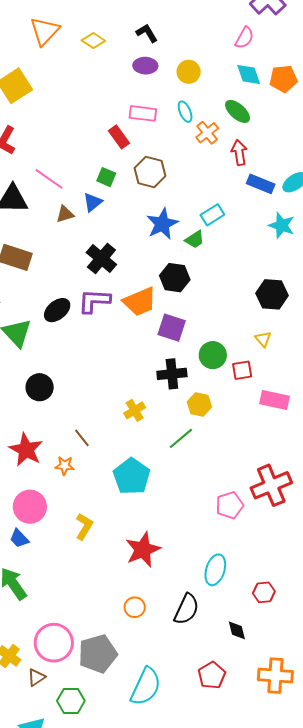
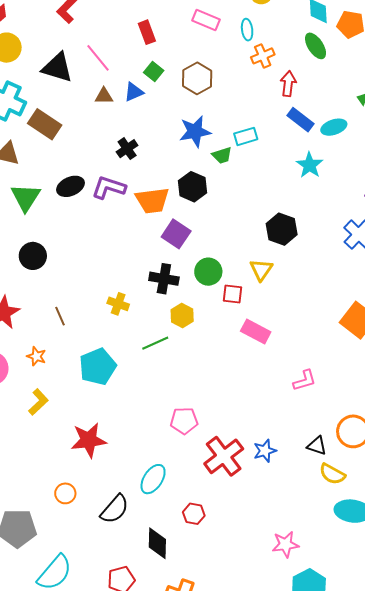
green ellipse: (238, 111) -> (316, 46), moved
red rectangle: (119, 137) -> (147, 32), moved
black cross: (101, 259) -> (127, 149), size x0.7
yellow triangle: (263, 339) -> (261, 270), size x1.4
yellow cross: (135, 410) -> (118, 304), turned 35
orange star: (65, 466) -> (36, 356), moved
red cross: (271, 485) -> (224, 456), moved, turned -30
black diamond: (237, 630) -> (157, 543), size x1.5

